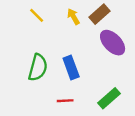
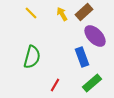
blue rectangle: (71, 67) -> (82, 57), moved
red line: (65, 101) -> (55, 85), turned -56

